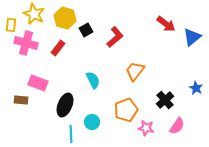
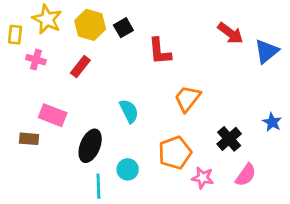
black square: (86, 30) -> (123, 28), moved
red L-shape: (115, 37) -> (160, 51), turned 125
pink cross: (26, 43) -> (36, 60), size x0.6

